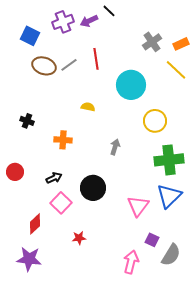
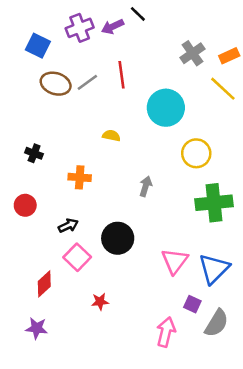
red circle: (15, 172) -> (25, 205), moved
blue triangle: (169, 196) -> (214, 269), moved
purple star: (29, 259) -> (37, 328), size x0.7

